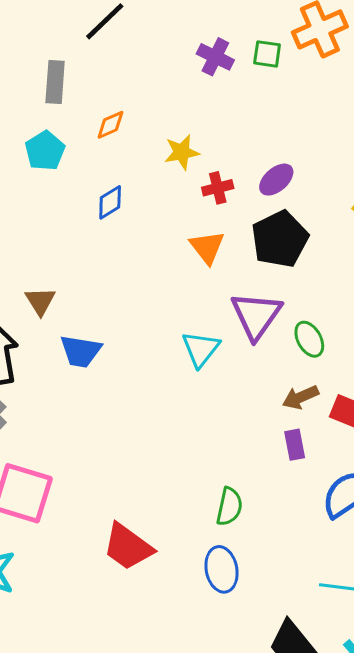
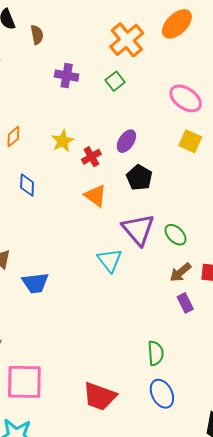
green square: (267, 54) -> (115, 81), moved, turned -30
blue diamond: (110, 202) -> (27, 185), turned -40
black pentagon: (280, 239) -> (139, 178), size x0.7

